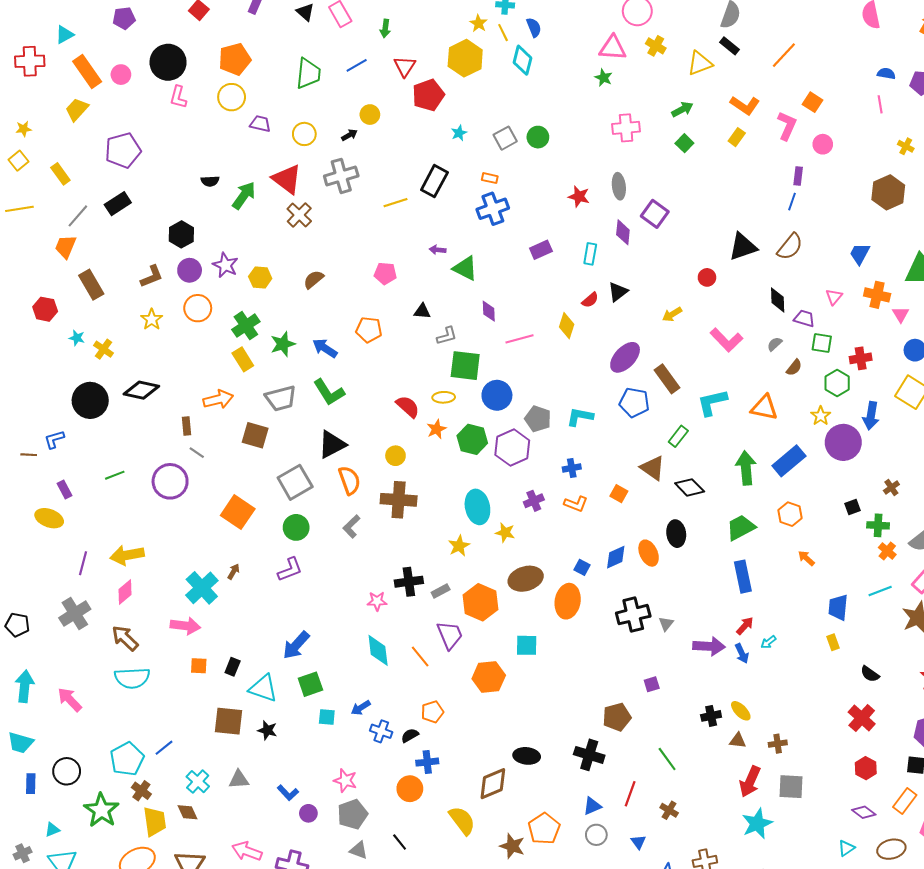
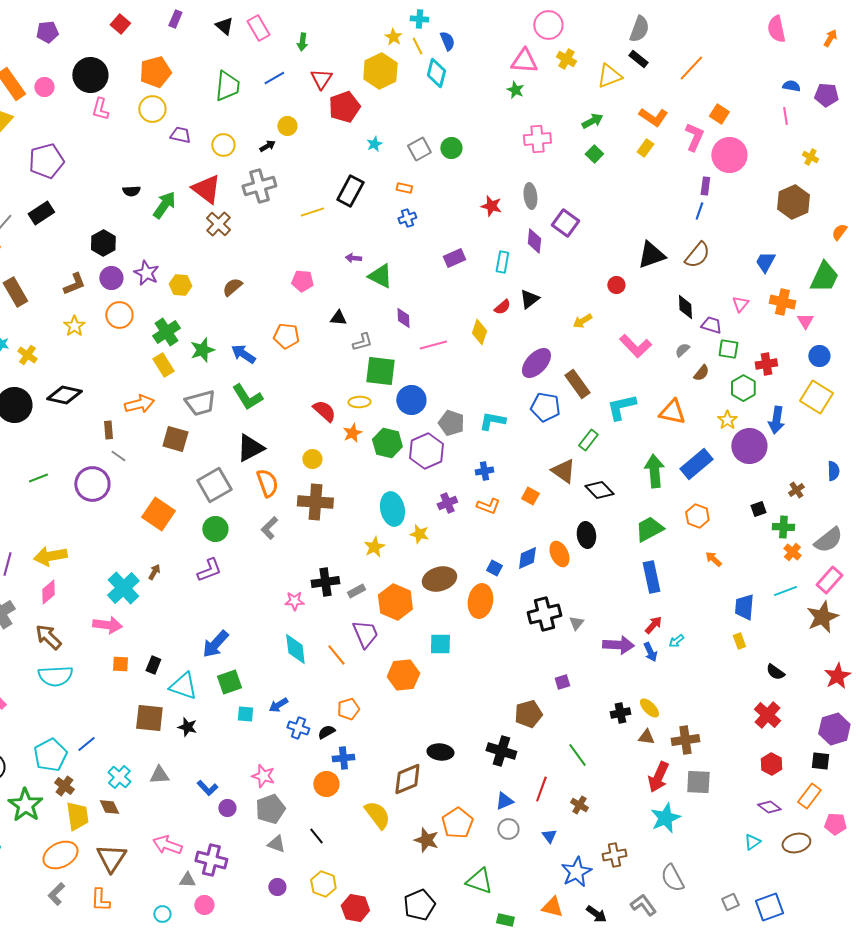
pink circle: (823, 144) -> (729, 155), size x1.8
blue cross: (493, 209) -> (407, 218), size x0.6
brown cross: (778, 744) -> (685, 740), size x1.5

